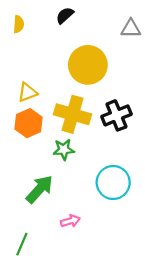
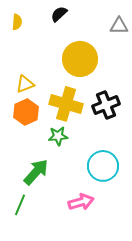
pink arrow: (70, 221) -> (81, 202), moved, size x1.4
green line: (22, 244) -> (20, 205), moved

